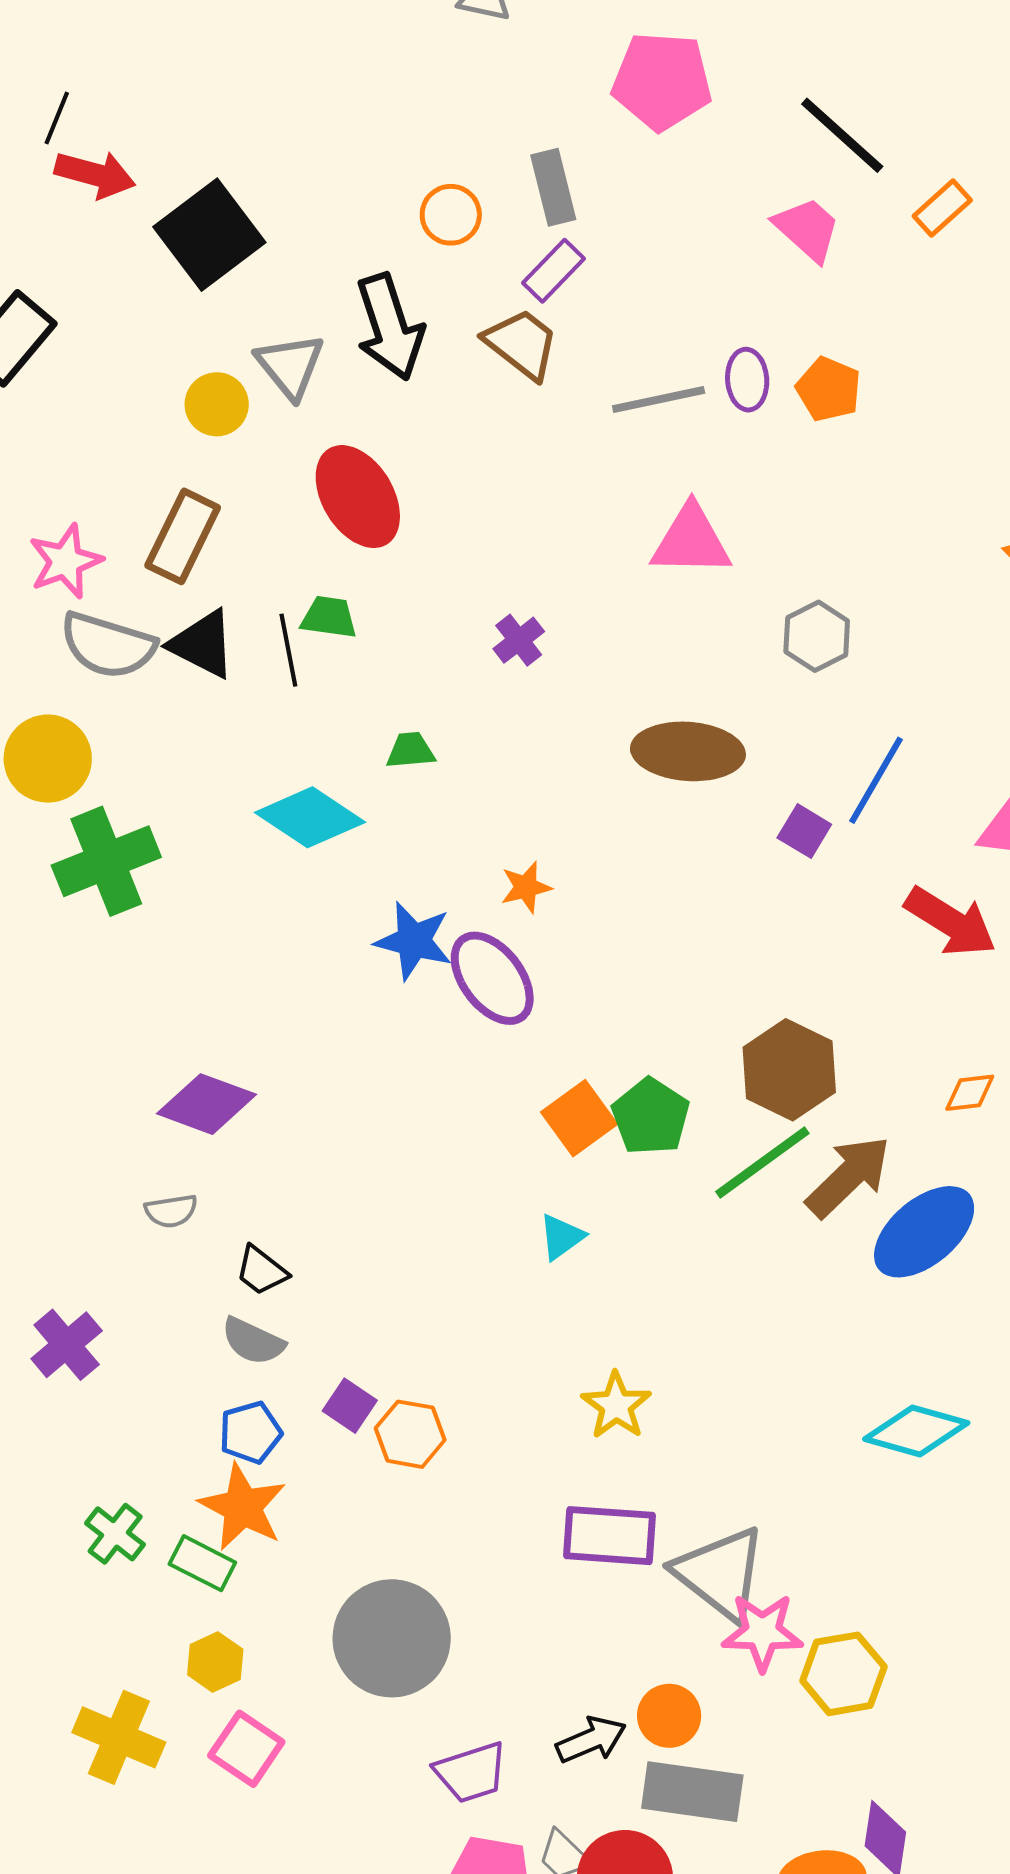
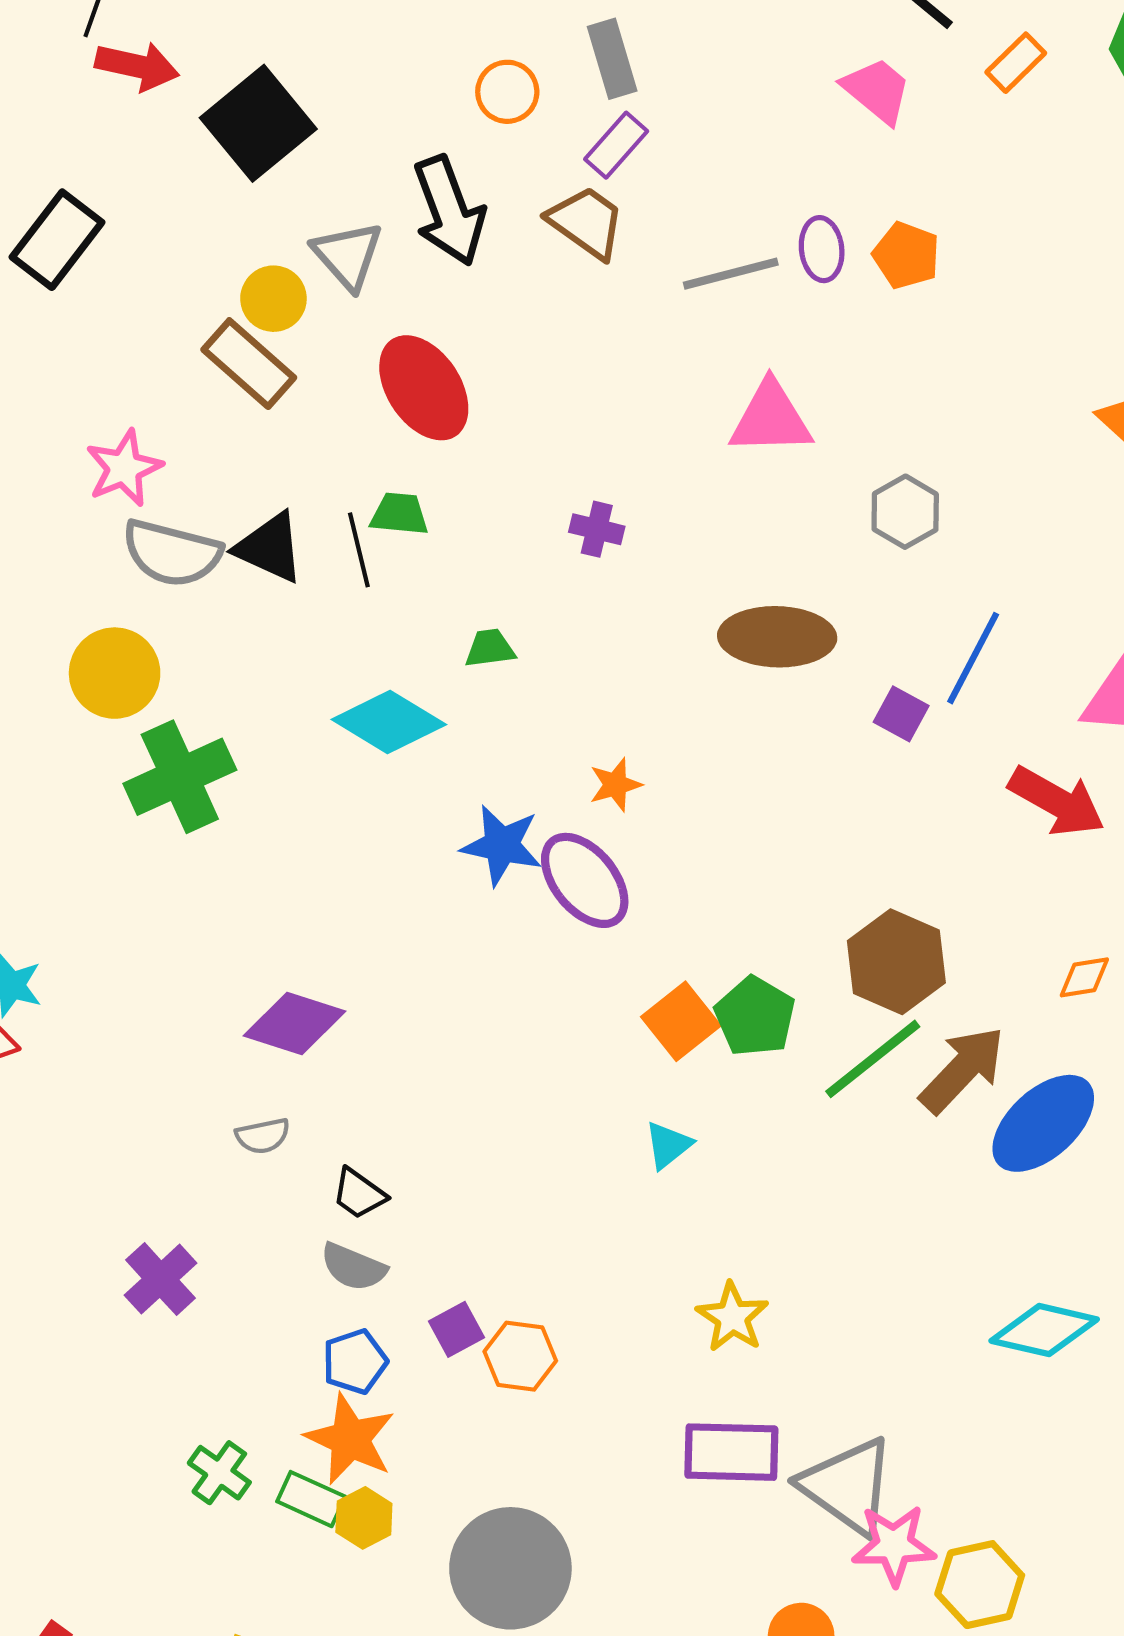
brown rectangle: (183, 536) -> (249, 364), moved, turned -72
purple cross: (519, 640) -> (597, 529), turned -36
purple square: (350, 1406) -> (456, 1329), turned 30
yellow hexagon: (215, 1662) -> (364, 1518), moved

